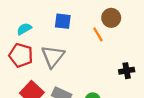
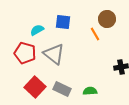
cyan semicircle: (24, 29) -> (37, 30), moved
gray triangle: (53, 56) -> (54, 54), turned -30

